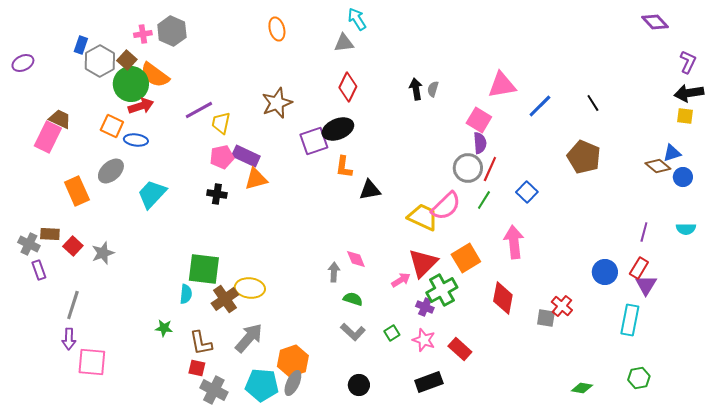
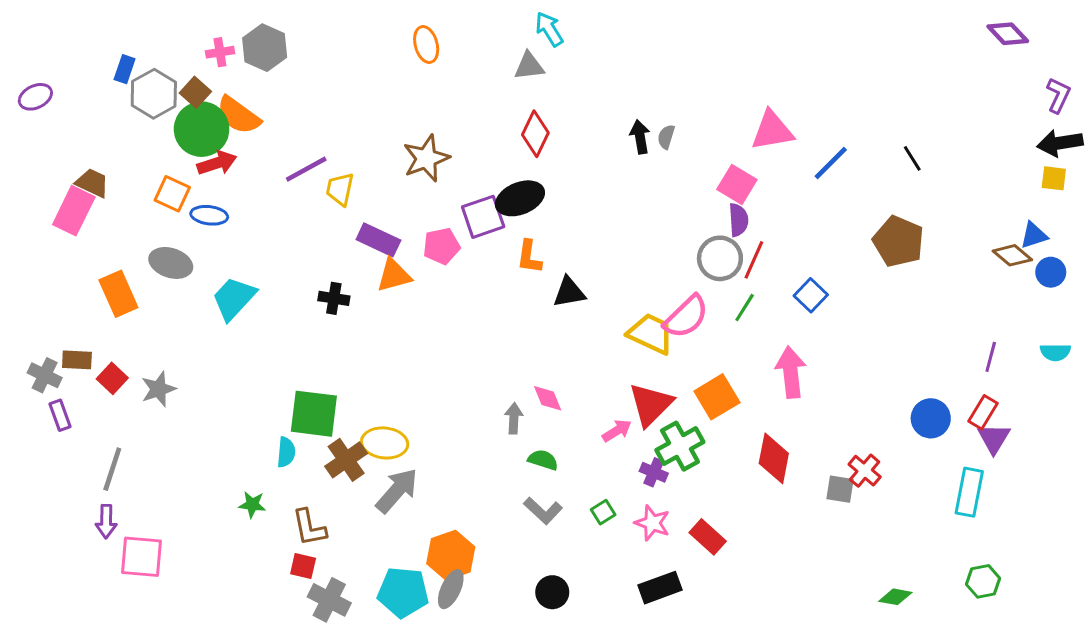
pink pentagon: (222, 157) -> (442, 246), moved
gray ellipse: (111, 171) -> (171, 263), turned 60
gray arrow: (249, 338) -> (397, 491), moved

